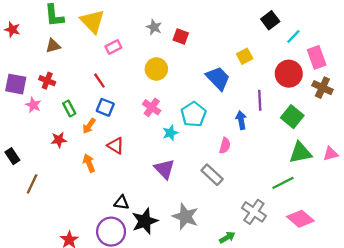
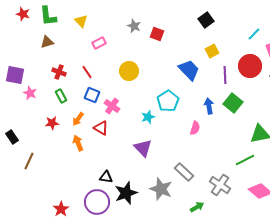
black square: (270, 20) -> (206, 20), moved
yellow triangle: (92, 21) -> (81, 21), size x0.6
red star: (12, 30) -> (23, 14), moved
yellow circle: (156, 69) -> (129, 71), moved
red cross: (47, 81) -> (59, 72), moved
purple line: (260, 100) -> (225, 75), moved
pink cross: (152, 107) -> (112, 106), moved
green square: (292, 117) -> (233, 103), moved
orange arrow: (89, 126) -> (78, 119), moved
gray rectangle: (212, 175) -> (184, 172), moved

